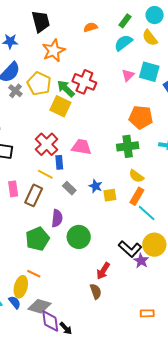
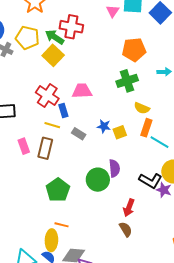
yellow square: (60, 106) -> (53, 55), turned 30
purple semicircle: (57, 218) -> (114, 168), moved

